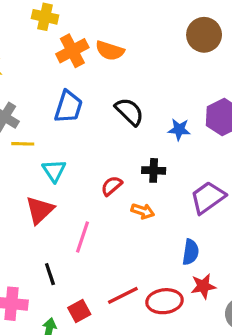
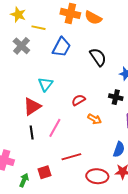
orange cross: (72, 51) -> (70, 13), turned 30
yellow line: (23, 144) -> (39, 28), moved
black cross: (154, 170) -> (116, 97), moved
black line: (50, 274) -> (32, 132), moved
red line: (123, 295) -> (71, 157), moved

